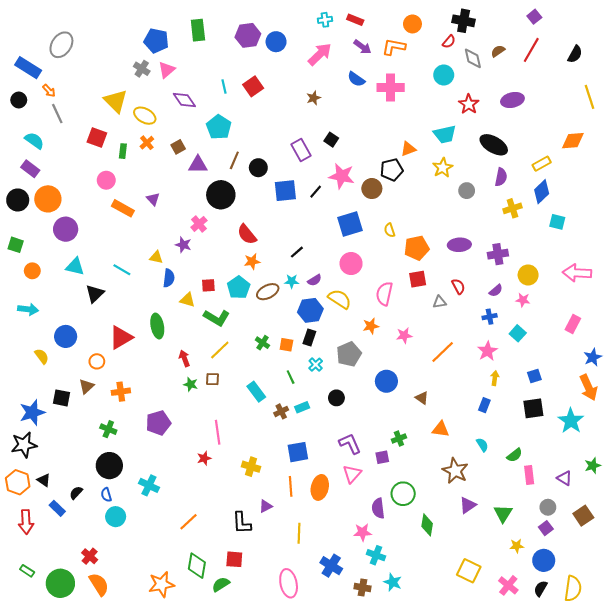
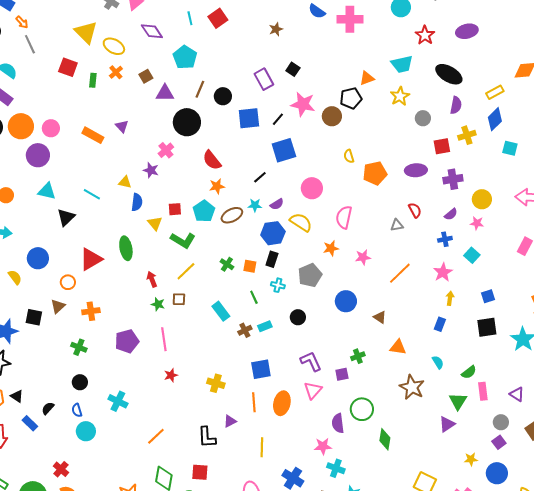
pink circle: (106, 180) -> (51, 128), moved
blue square: (350, 224) -> (284, 150), moved
red square: (418, 279) -> (442, 146), moved
yellow triangle: (187, 300) -> (155, 223), turned 35
cyan cross: (316, 365) -> (278, 285), turned -32
pink line: (218, 432) -> (164, 339), moved
black circle: (109, 466) -> (80, 382), size x0.6
purple triangle: (468, 505) -> (447, 424), moved
green triangle: (503, 514) -> (458, 401), moved

